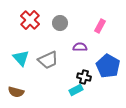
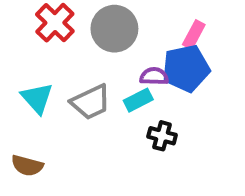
gray circle: (60, 23) -> (114, 29), size x1.5
blue pentagon: (108, 66) -> (186, 68), moved, turned 30
cyan rectangle: (76, 90) -> (138, 100), moved

